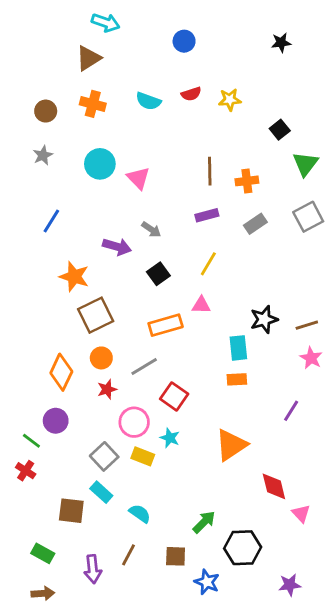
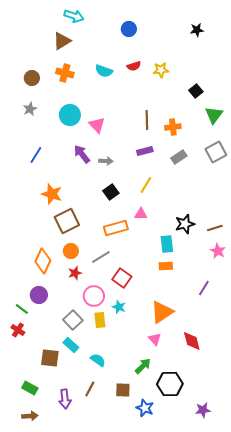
gray arrow: (151, 230) -> (106, 161), turned -32
purple arrow: (117, 247) -> (82, 154), moved, turned -144
yellow rectangle: (143, 456) -> (100, 320), turned 63
pink triangle: (301, 513) -> (155, 339), moved

